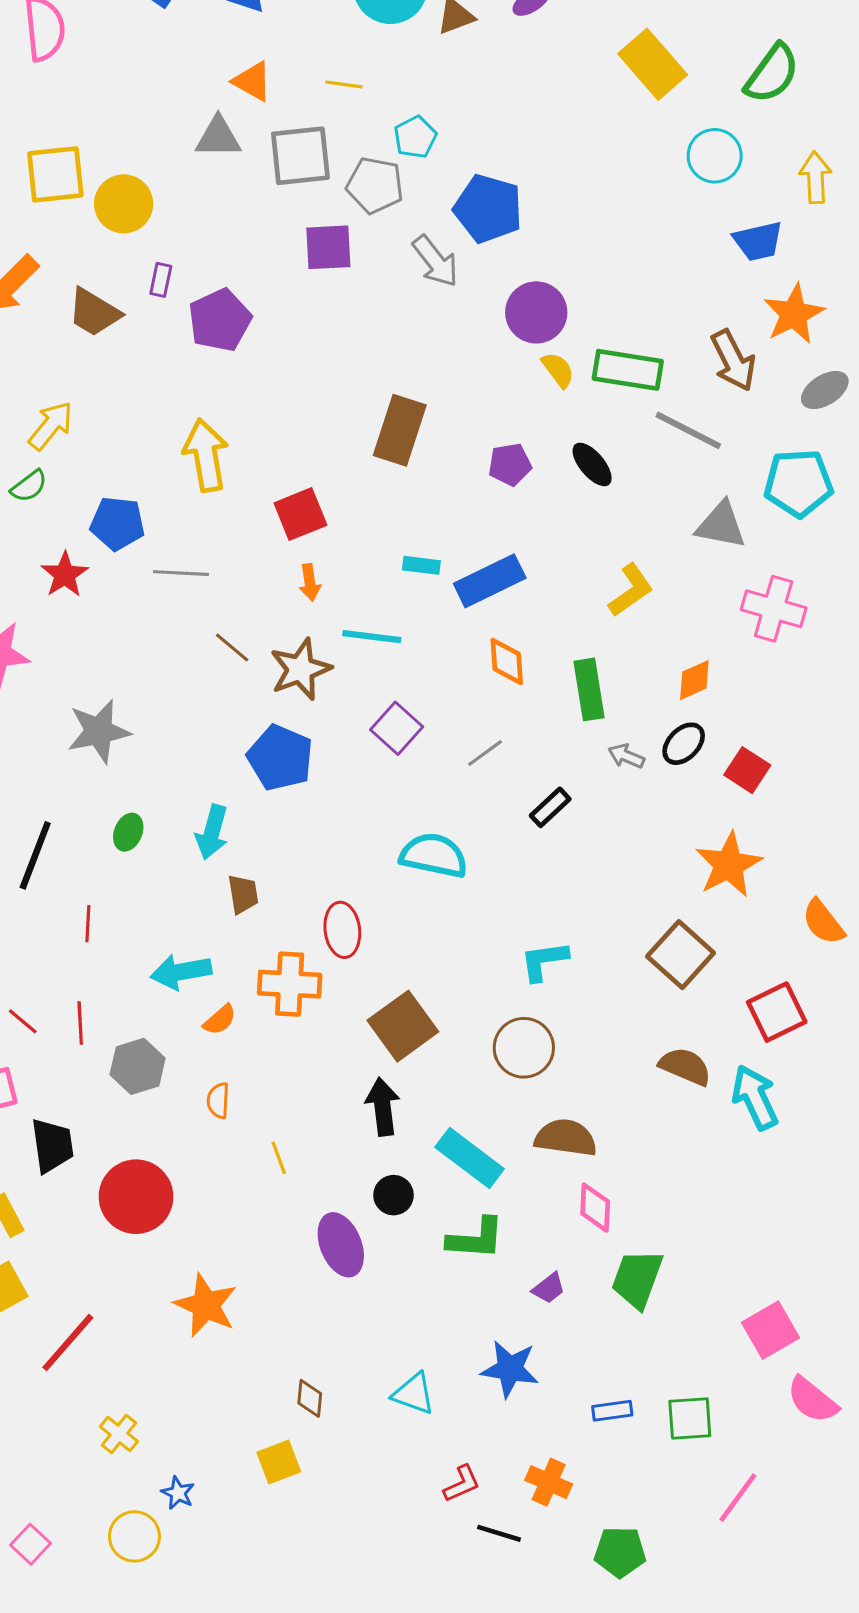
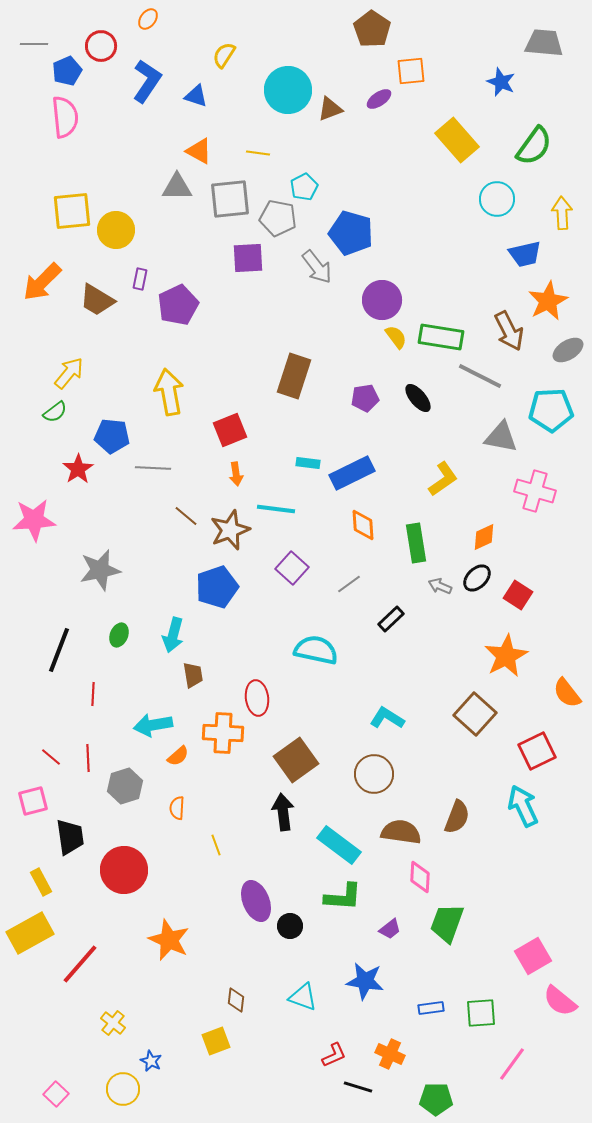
blue pentagon: (280, 758) -> (217, 587), turned 30
cyan L-shape: (544, 961) -> (387, 718), turned 40
brown semicircle: (685, 1066) -> (457, 817), moved, turned 88
black circle: (394, 1195) -> (290, 926), moved

